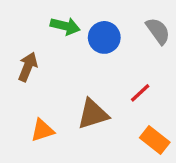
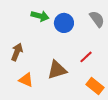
brown arrow: (28, 67) -> (17, 52), moved
orange triangle: (42, 130) -> (26, 80), turned 42

